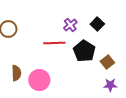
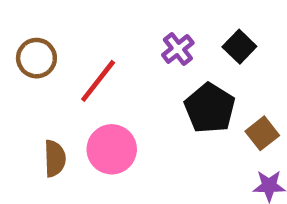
red line: (54, 43) -> (98, 81), moved, turned -50
pink circle: (39, 80) -> (112, 149), moved

